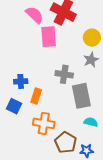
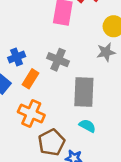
gray cross: (64, 74) -> (58, 60), moved
blue cross: (21, 81) -> (17, 57), turned -32

